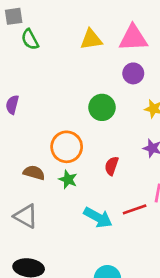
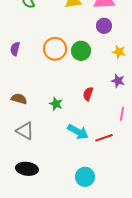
orange circle: (67, 147) -> (55, 49), moved
brown semicircle: (34, 173) -> (19, 99), moved
red line: (135, 209) -> (104, 138), moved

